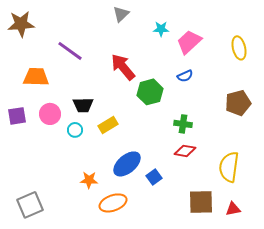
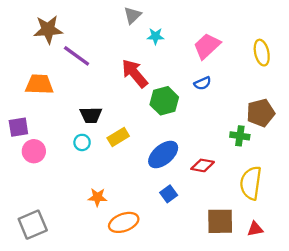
brown star: (21, 24) -> (48, 30), moved
cyan star: (161, 29) -> (155, 36), moved
pink circle: (50, 114) -> (34, 151), moved
green cross: (183, 124) -> (240, 136), moved
blue ellipse: (127, 164) -> (163, 154), moved

